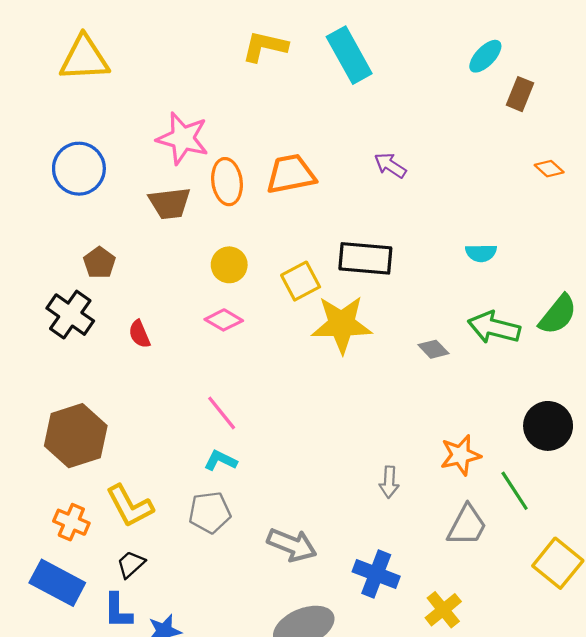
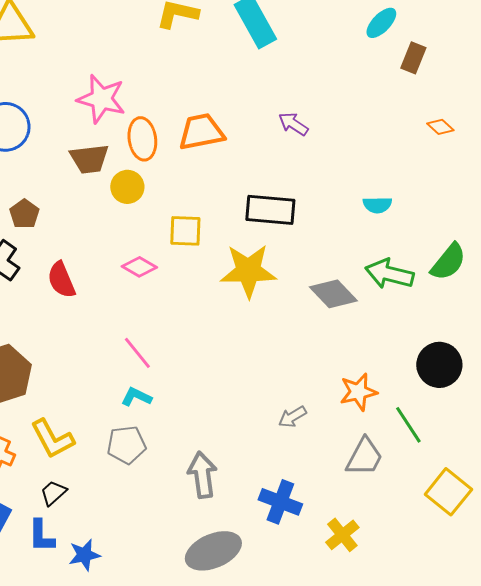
yellow circle: (229, 265) -> (127, 187), moved
yellow square: (301, 281) -> (185, 231), moved, turned 30
red semicircle: (139, 334) -> (61, 280), size x1.4
gray diamond: (433, 349) -> (333, 294), size x1.6
gray arrow: (389, 482) -> (292, 417), turned 56
gray arrow: (292, 545) -> (202, 475), turned -120

